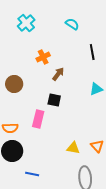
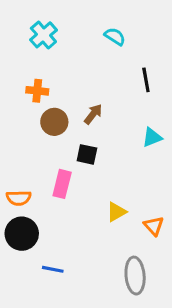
orange cross: (43, 57) -> (37, 91), moved, turned 32
brown circle: (14, 84) -> (54, 122), moved
yellow triangle: (73, 148) -> (116, 212), moved, turned -40

